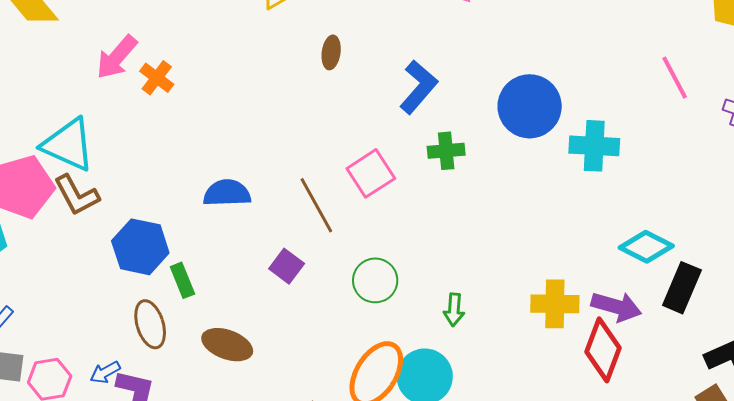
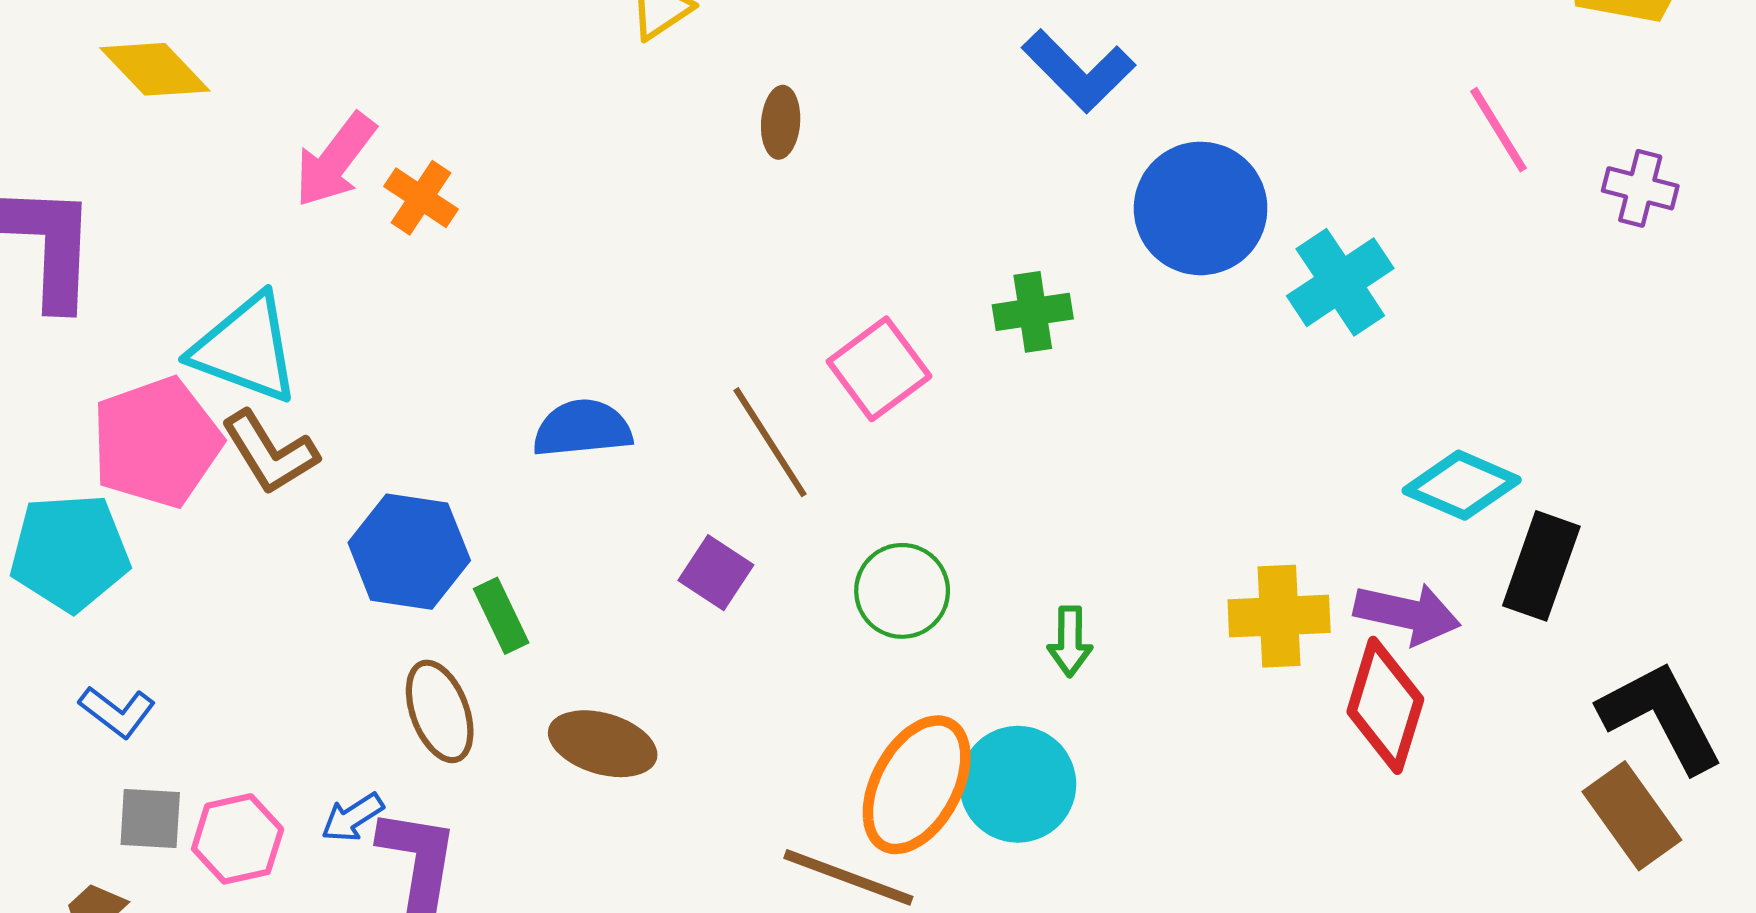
blue L-shape: (418, 87) -> (1079, 71), moved, turned 98
cyan cross: (594, 146) -> (1340, 282), turned -33

